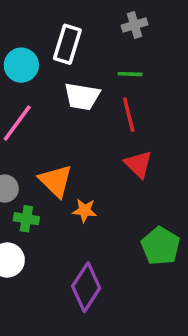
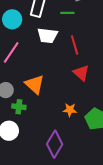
green line: (130, 74) -> (67, 13), moved
orange star: (85, 210) -> (70, 110), moved

